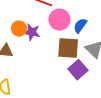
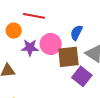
pink circle: (59, 20) -> (51, 44), moved
orange circle: (19, 29) -> (14, 31), moved

